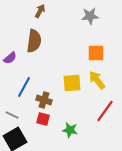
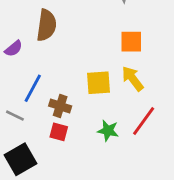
gray line: (12, 115) -> (15, 116), moved
green star: (70, 130) -> (108, 131), moved

